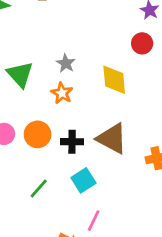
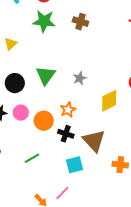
yellow diamond: (114, 80) -> (109, 101), turned 50
orange star: (62, 93) -> (68, 110), moved
cyan square: (83, 180) -> (75, 165), moved

